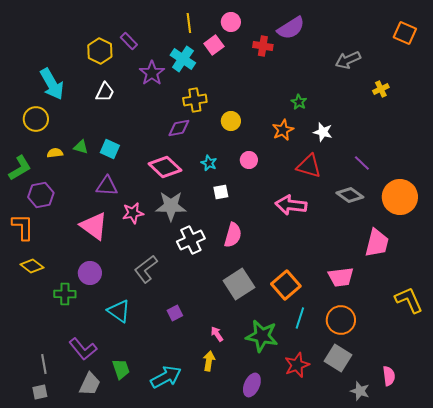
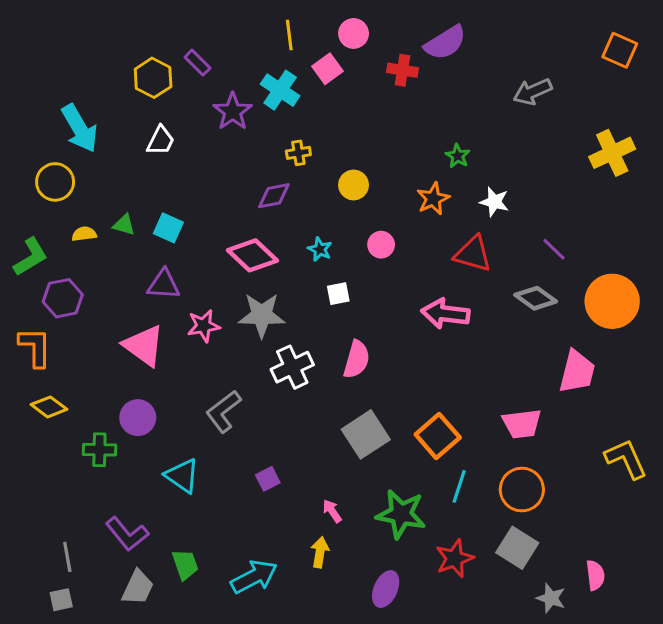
yellow cross: (381, 89) -> (612, 153), moved, size x1.8
yellow cross: (195, 100) -> (298, 153), size x0.7

